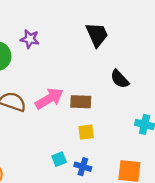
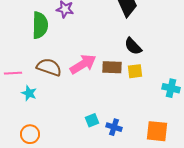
black semicircle: (120, 79) -> (133, 46), moved
yellow square: (86, 132) -> (135, 71), moved

